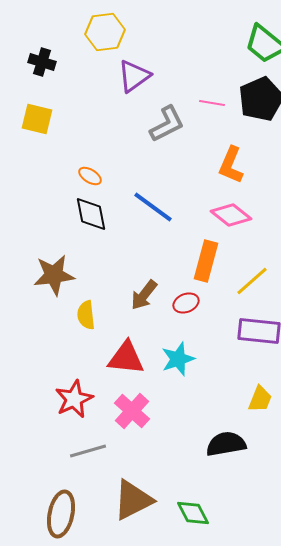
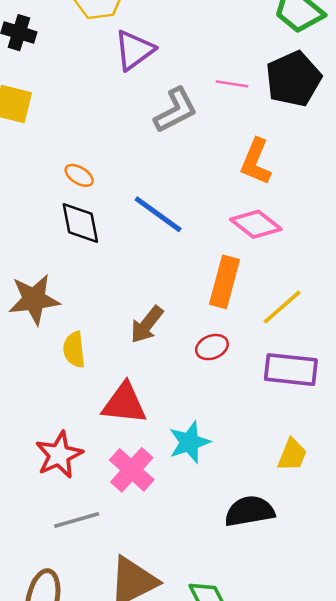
red ellipse: (186, 303) -> (212, 347), moved
cyan star: (178, 359) -> (189, 442), moved

